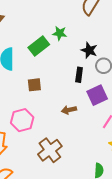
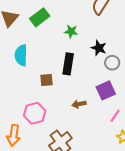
green rectangle: (39, 46) -> (40, 17), moved
black rectangle: (79, 75) -> (68, 64), moved, size x1.5

